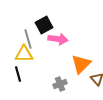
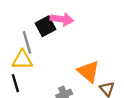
pink arrow: (58, 39) -> (62, 19), moved
orange triangle: (81, 64) -> (88, 71), turned -35

